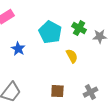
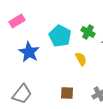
blue star: (18, 49) -> (29, 52), size x1.5

